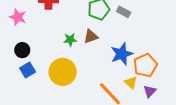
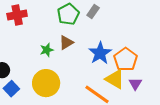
gray rectangle: (124, 12) -> (93, 12), turned -72
yellow triangle: (131, 83) -> (115, 79), size x1.5

